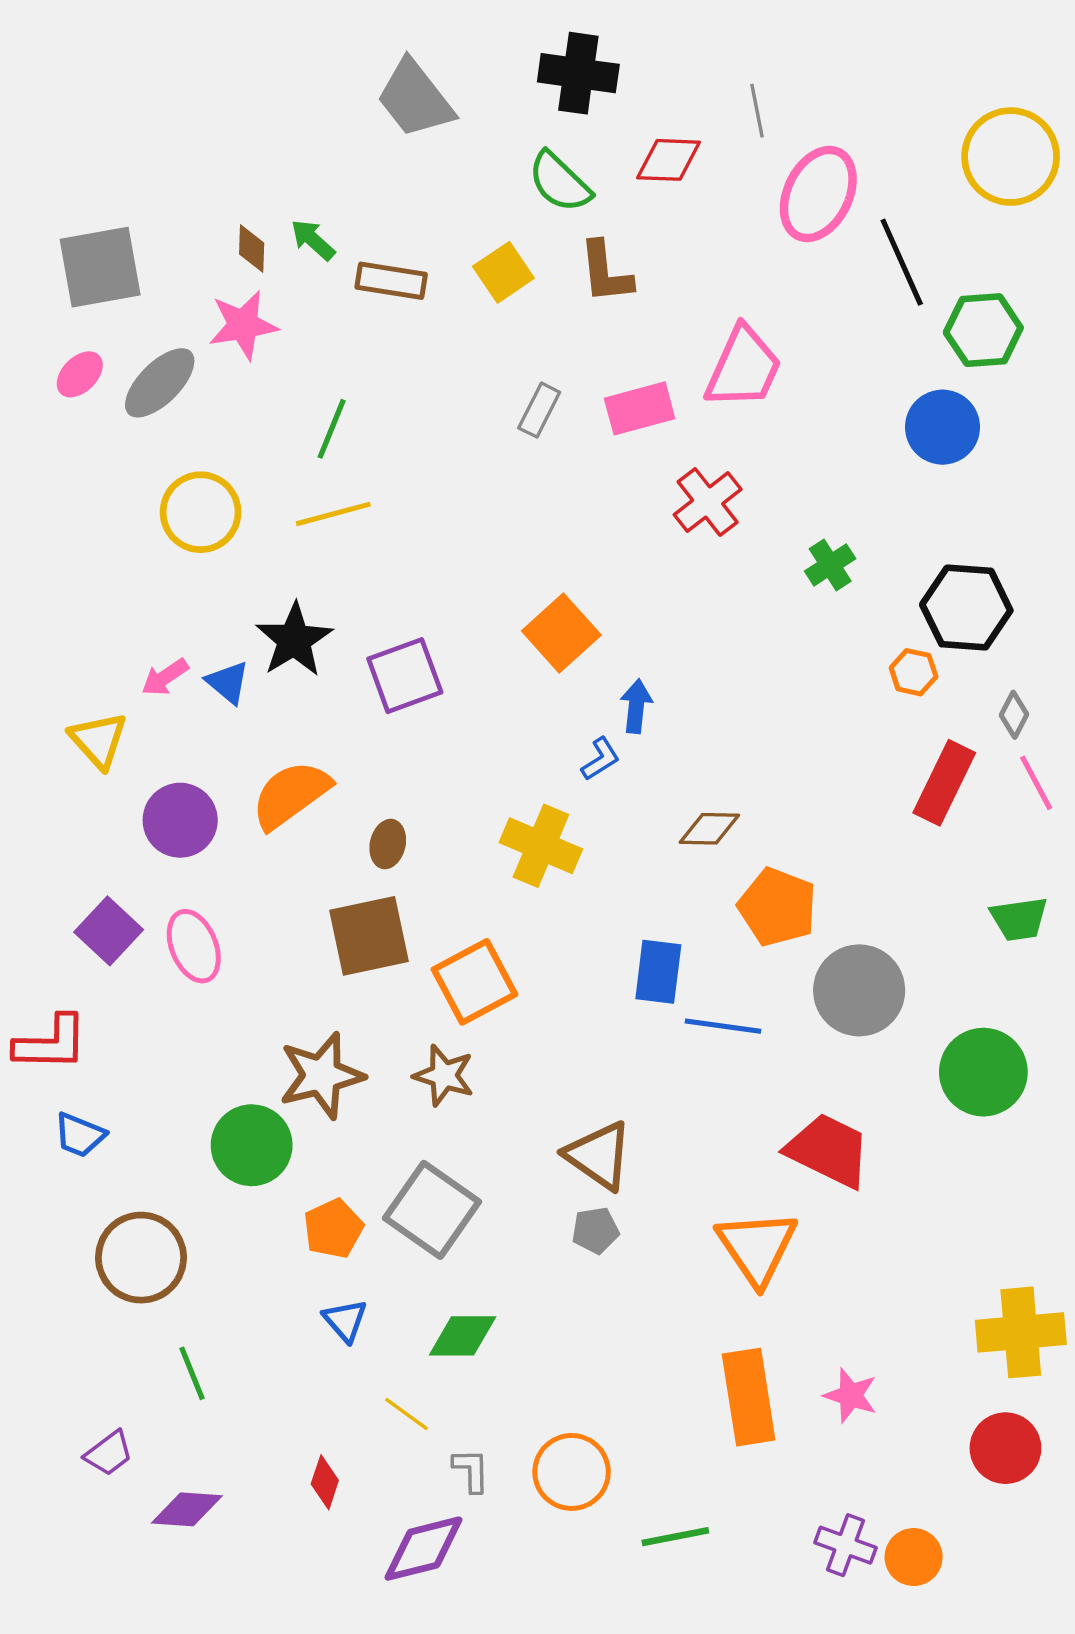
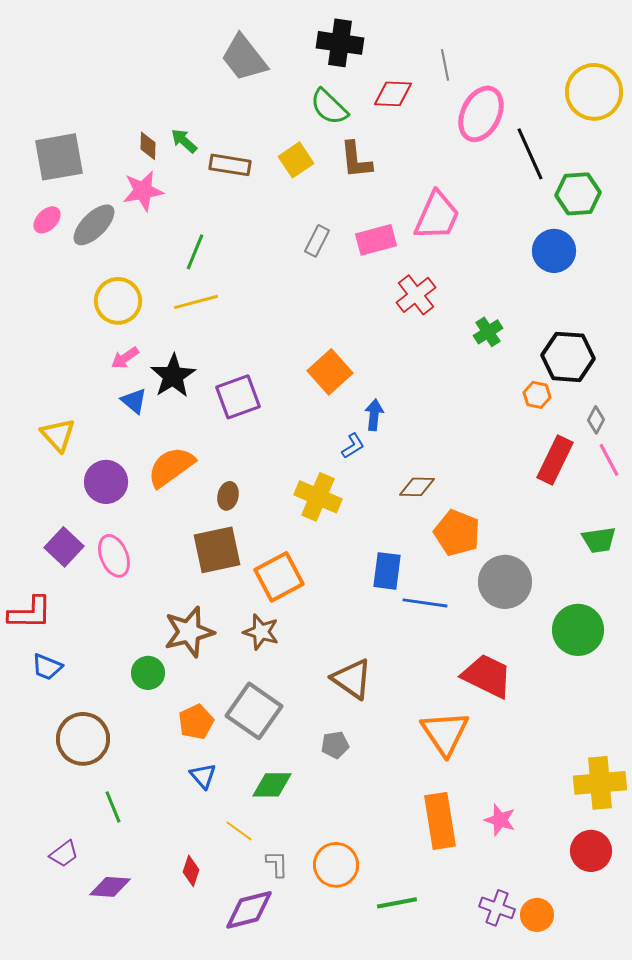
pink arrow: (165, 677) -> (125, 358), moved
green circle: (252, 1145) -> (148, 673), size x0.7
gray pentagon: (595, 1230) -> (335, 745), moved

